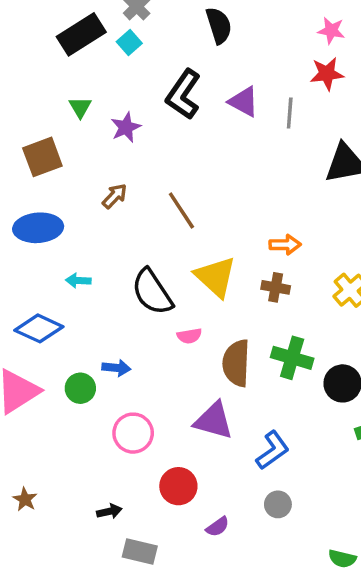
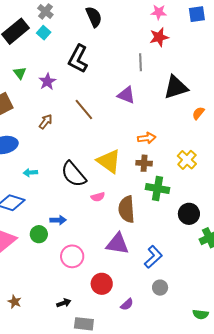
purple triangle: (244, 102) -> (126, 95), moved
brown line: (181, 211) -> (84, 109), moved
green cross: (292, 358) -> (157, 189), moved

